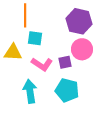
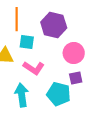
purple hexagon: (79, 21) -> (54, 25), moved
purple square: (65, 62) -> (76, 78), moved

